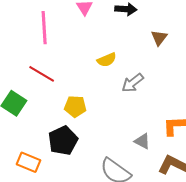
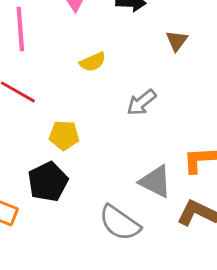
yellow semicircle: (107, 60) -> (93, 62), moved
gray triangle: (142, 141) -> (155, 181), size x1.5

